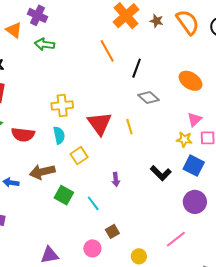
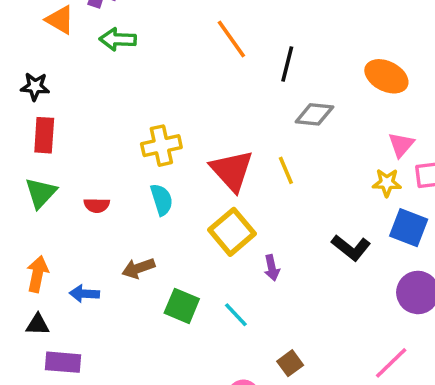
gray diamond: (149, 97) -> (314, 114), turned -30
red semicircle: (23, 135) -> (97, 205), size x0.6
yellow square: (79, 156) -> (232, 232), moved, size x1.4
brown arrow: (42, 172) -> (138, 268), size x0.7
brown square: (112, 231) -> (290, 363), moved

